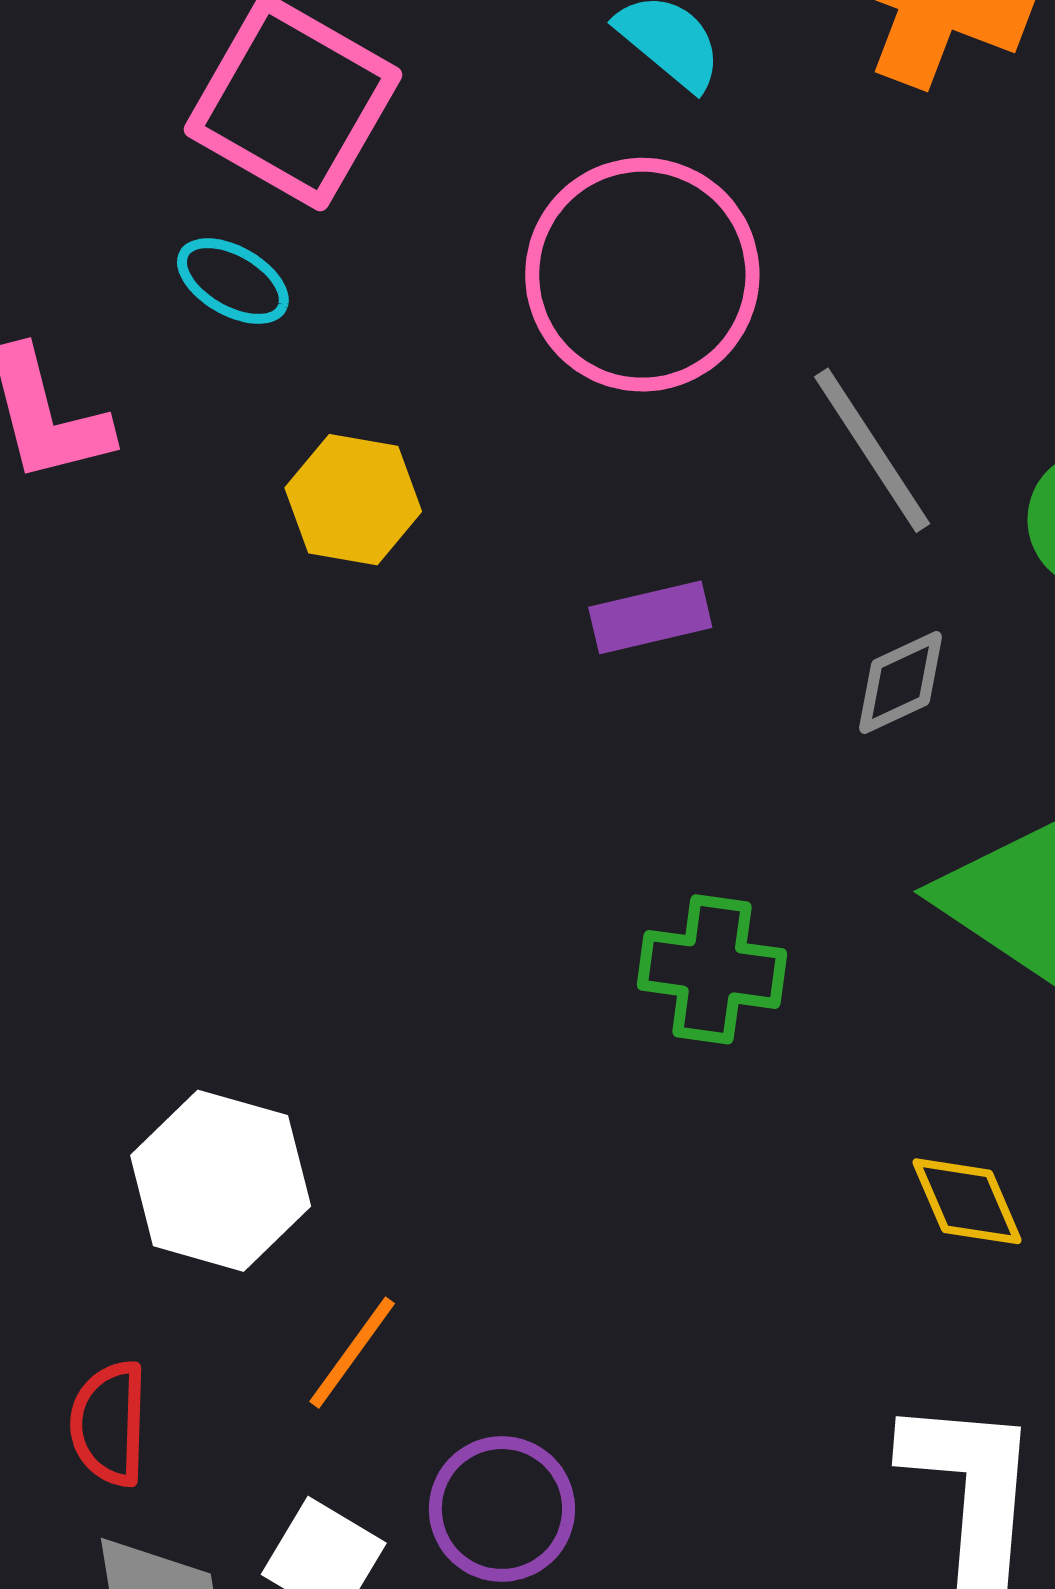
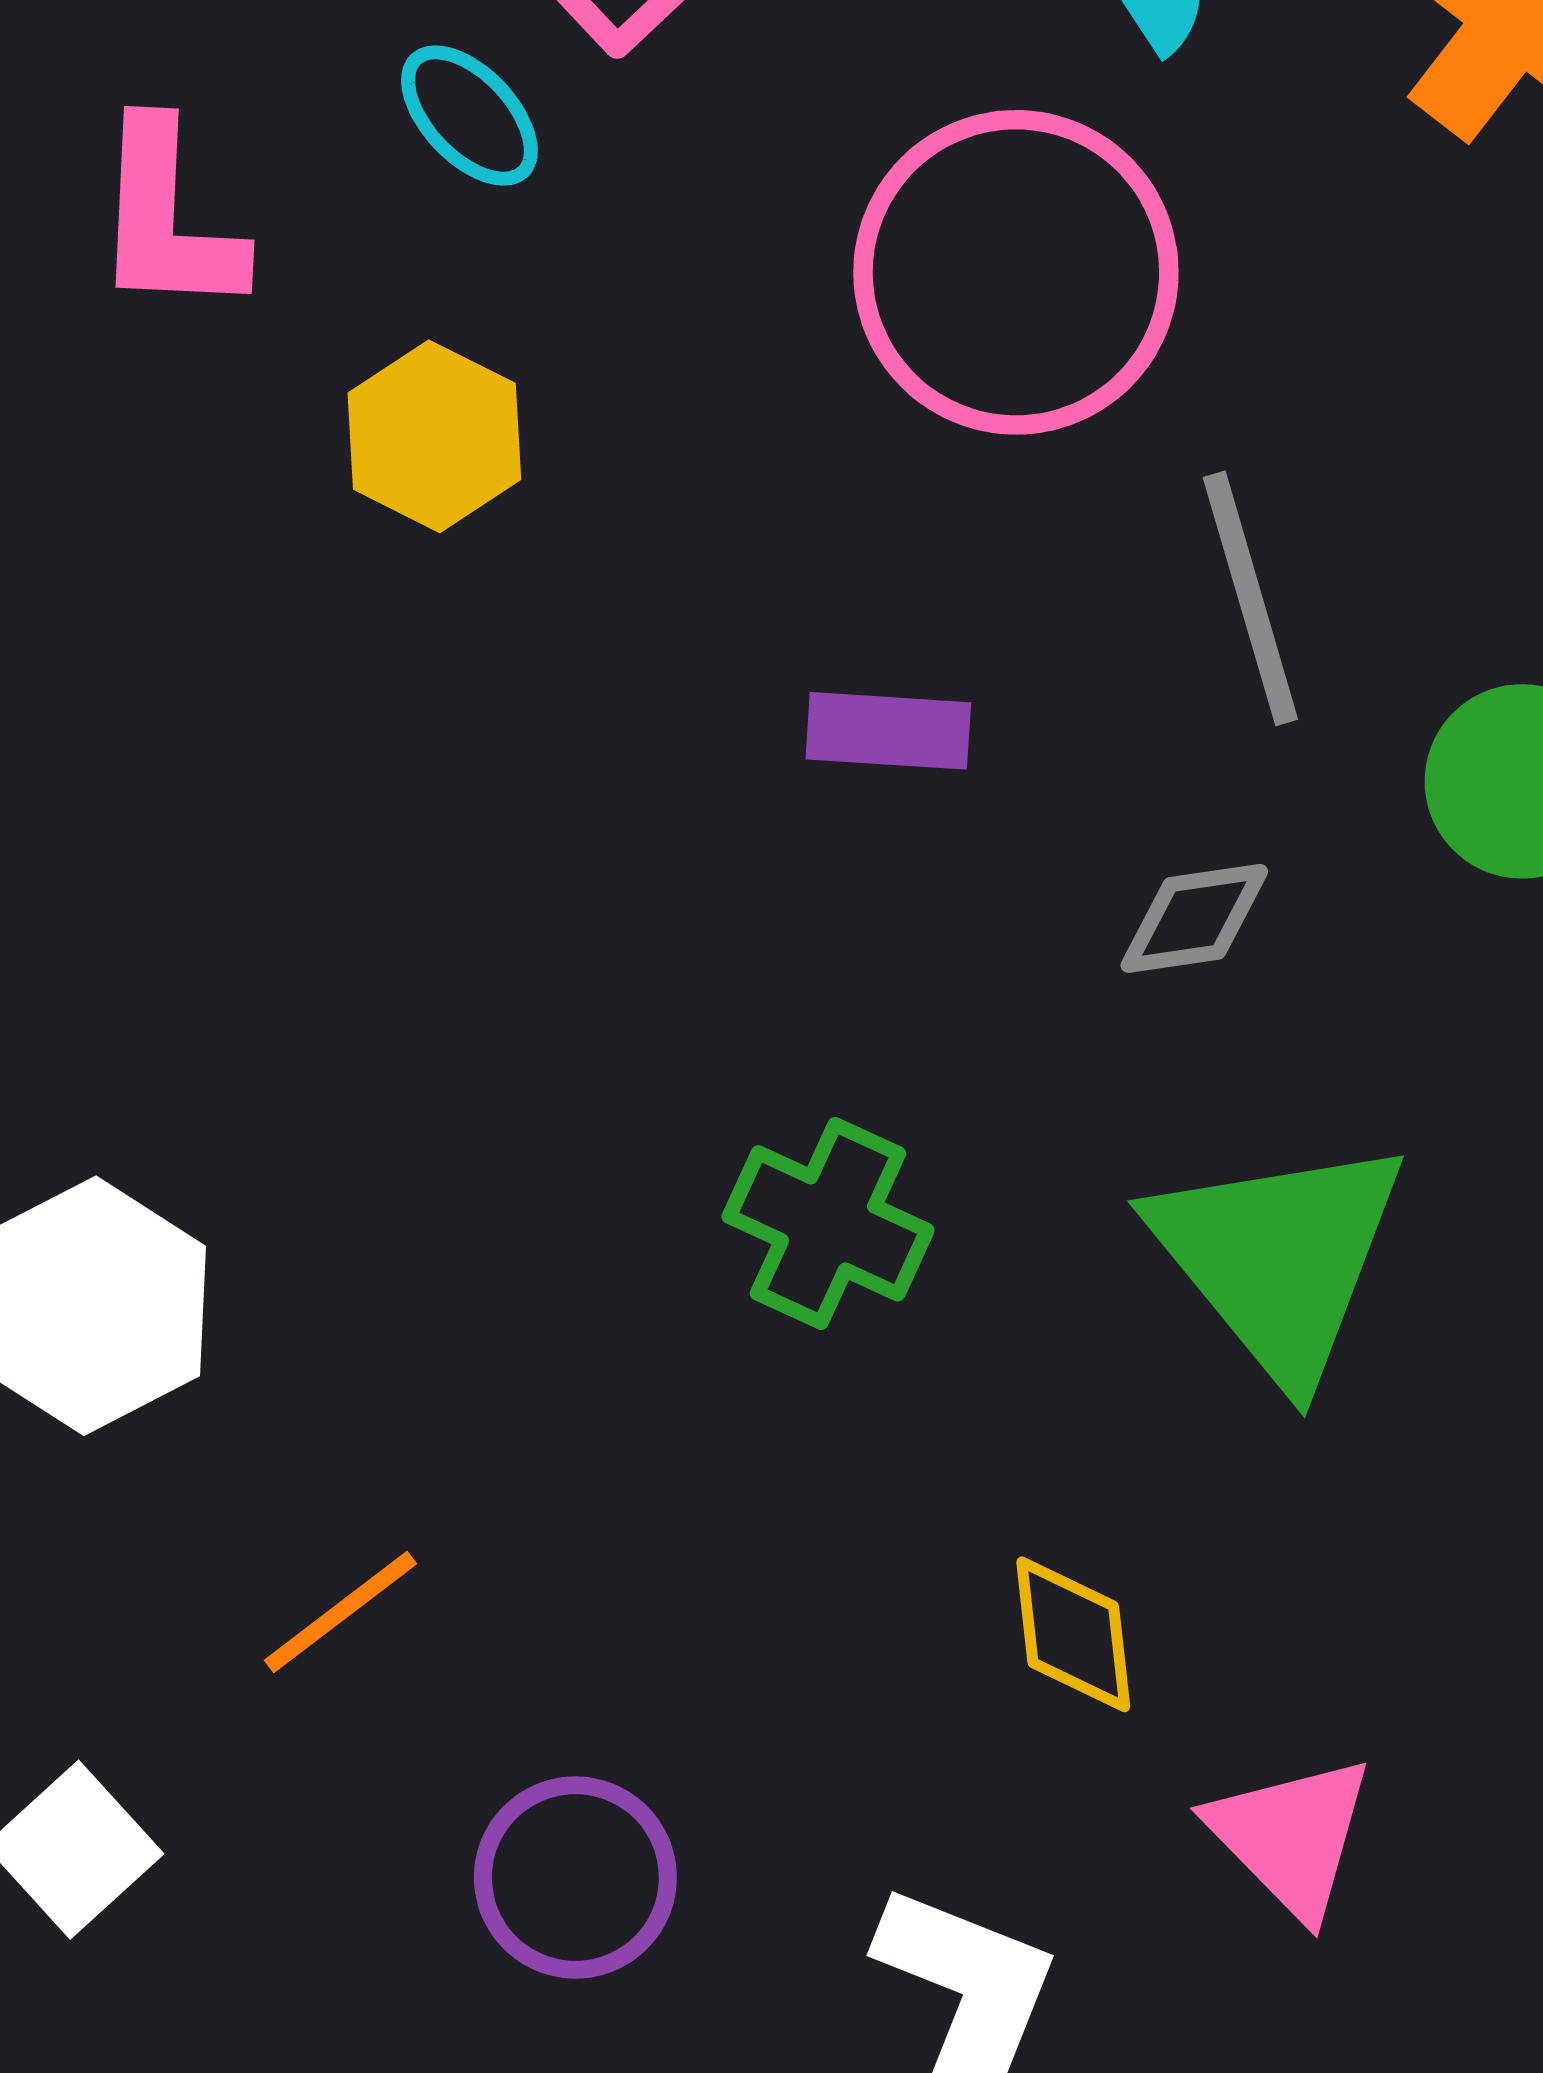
yellow hexagon: (353, 500) -> (434, 436), moved
orange line: (352, 1353) -> (340, 1612), moved
purple circle: (502, 1509) -> (575, 1878), moved

